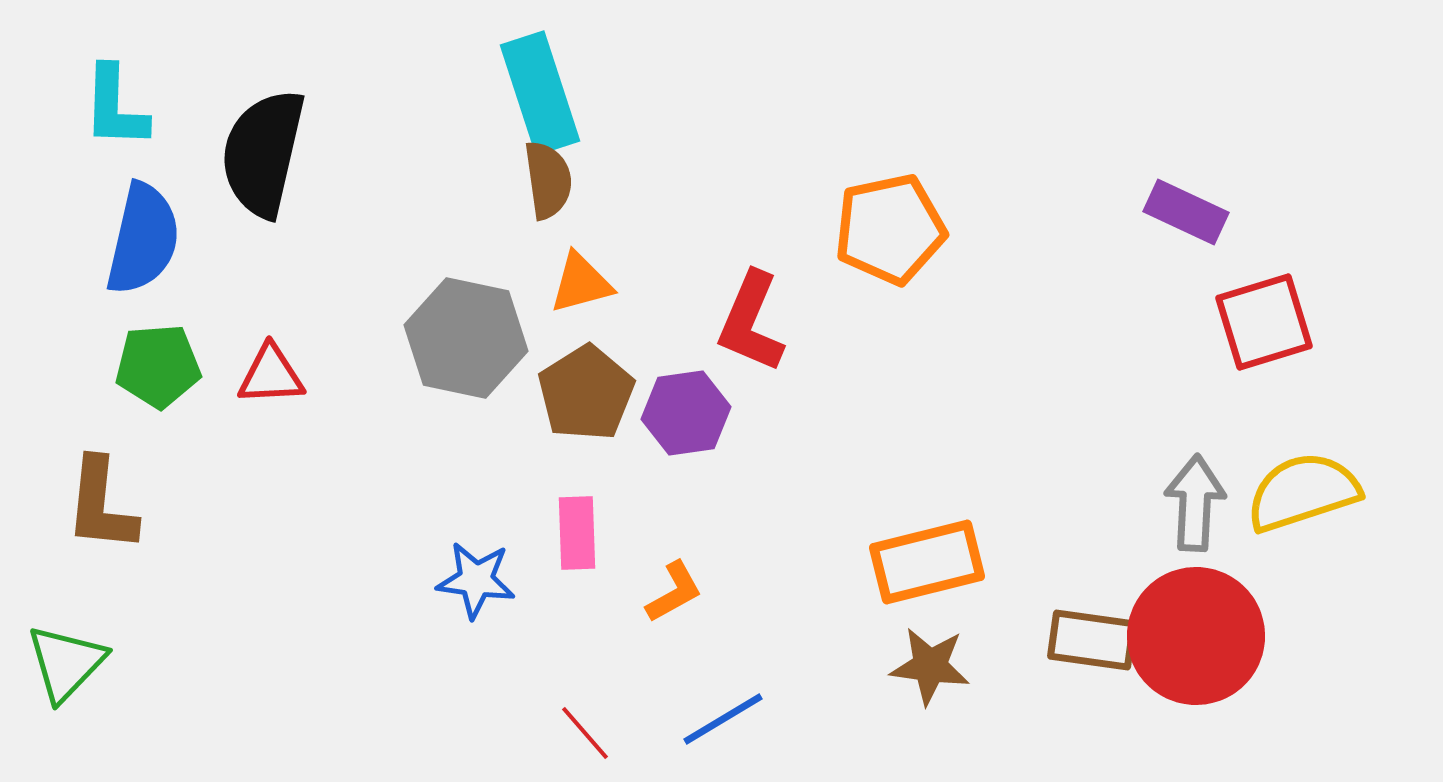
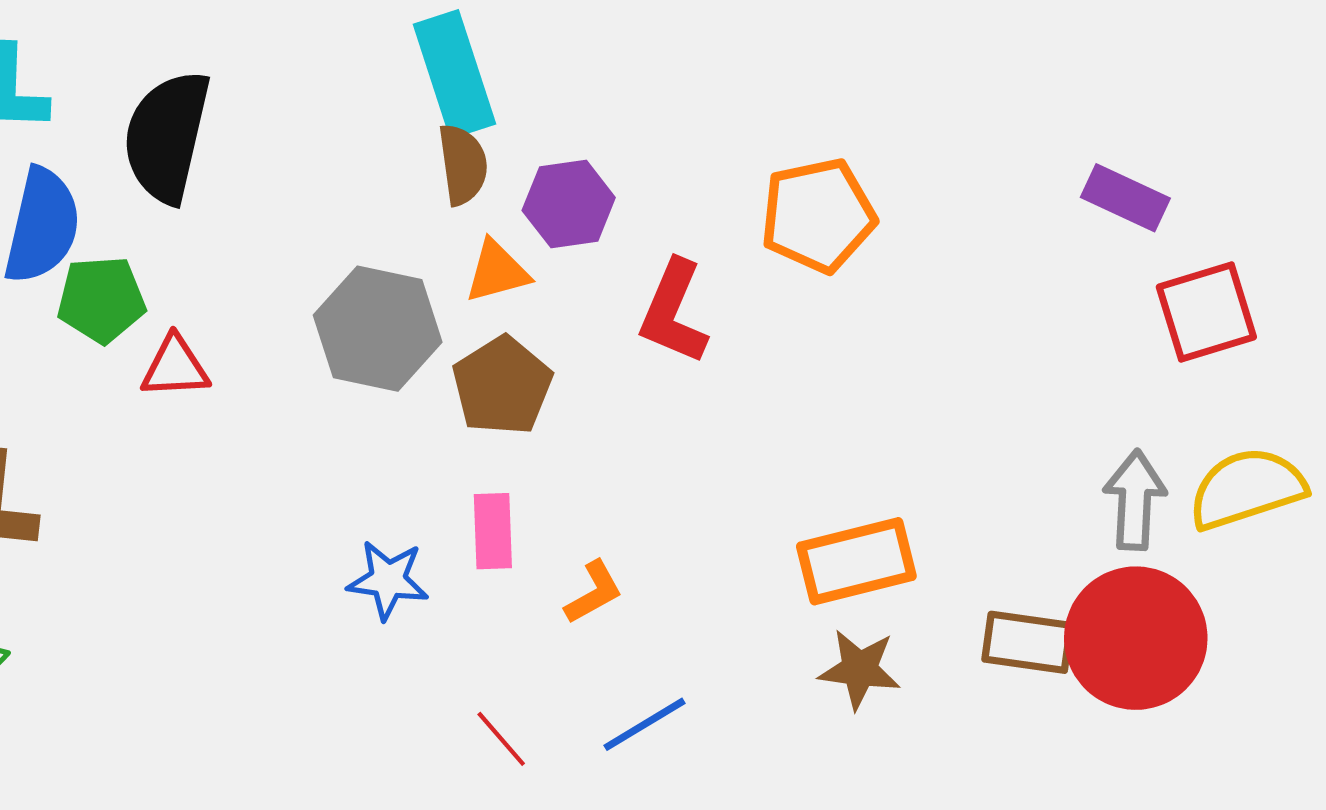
green pentagon: (158, 366) -> (101, 300), moved
purple hexagon: (686, 413) -> (569, 204), moved

